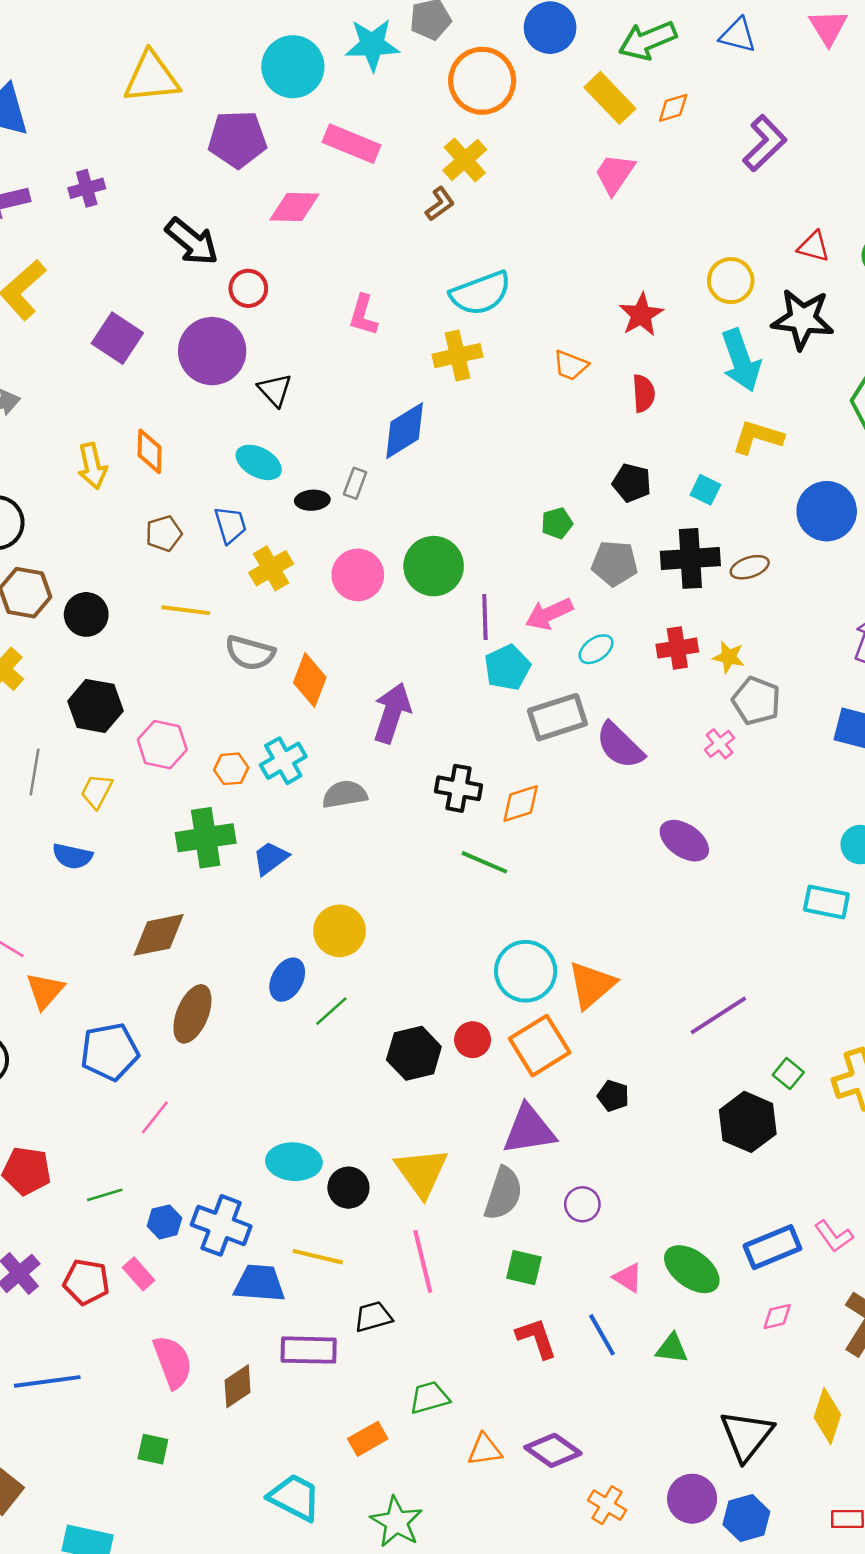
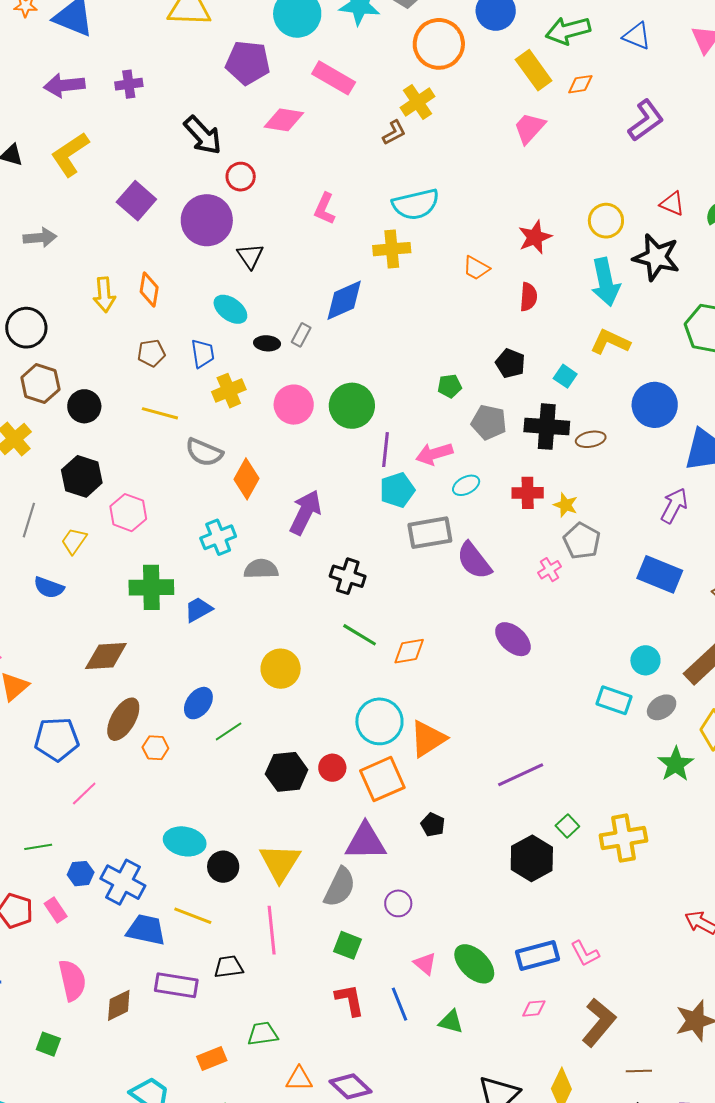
orange hexagon: (231, 769) -> (155, 748), moved
orange diamond: (521, 804) -> (409, 651), moved
yellow circle: (339, 931) -> (281, 669), moved

